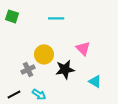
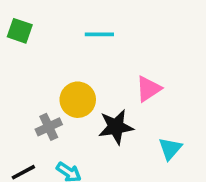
pink triangle: (83, 48) -> (148, 89), turned 42
cyan triangle: (95, 81) -> (170, 149), turned 40

